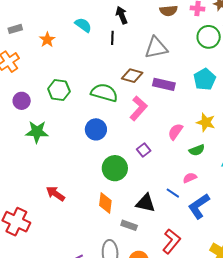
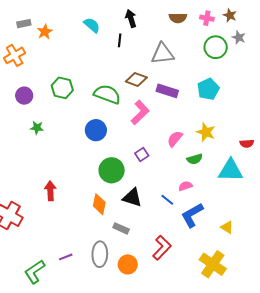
orange star: (47, 40) -> (45, 32), moved
green star: (37, 132) -> (37, 128), size x0.6
red arrow: (55, 194) -> (50, 191), turned 48
black triangle: (146, 203) -> (132, 197), moved

